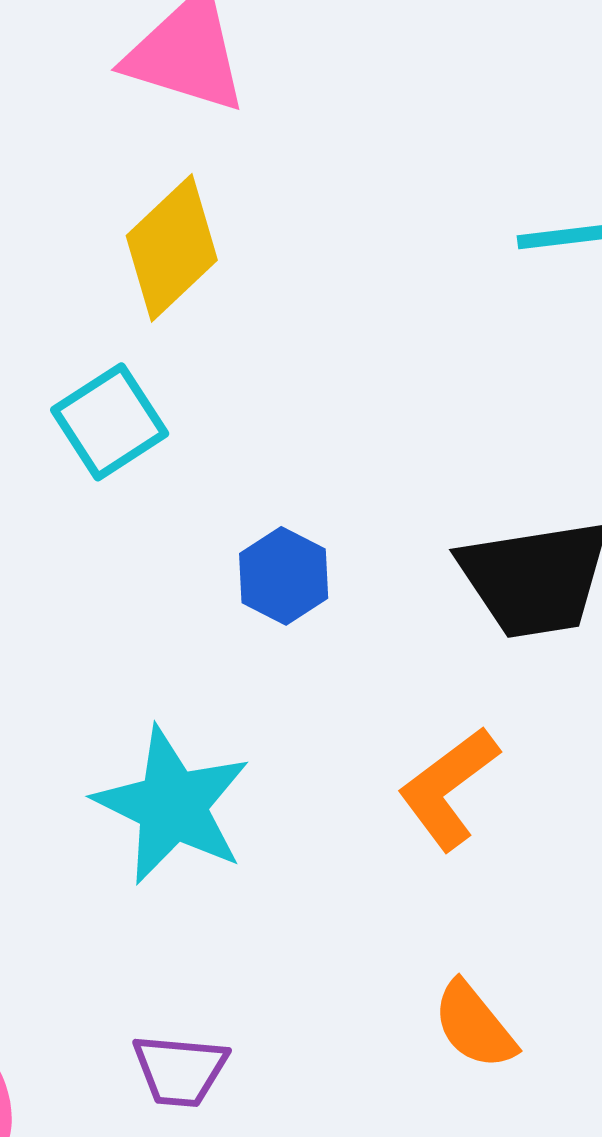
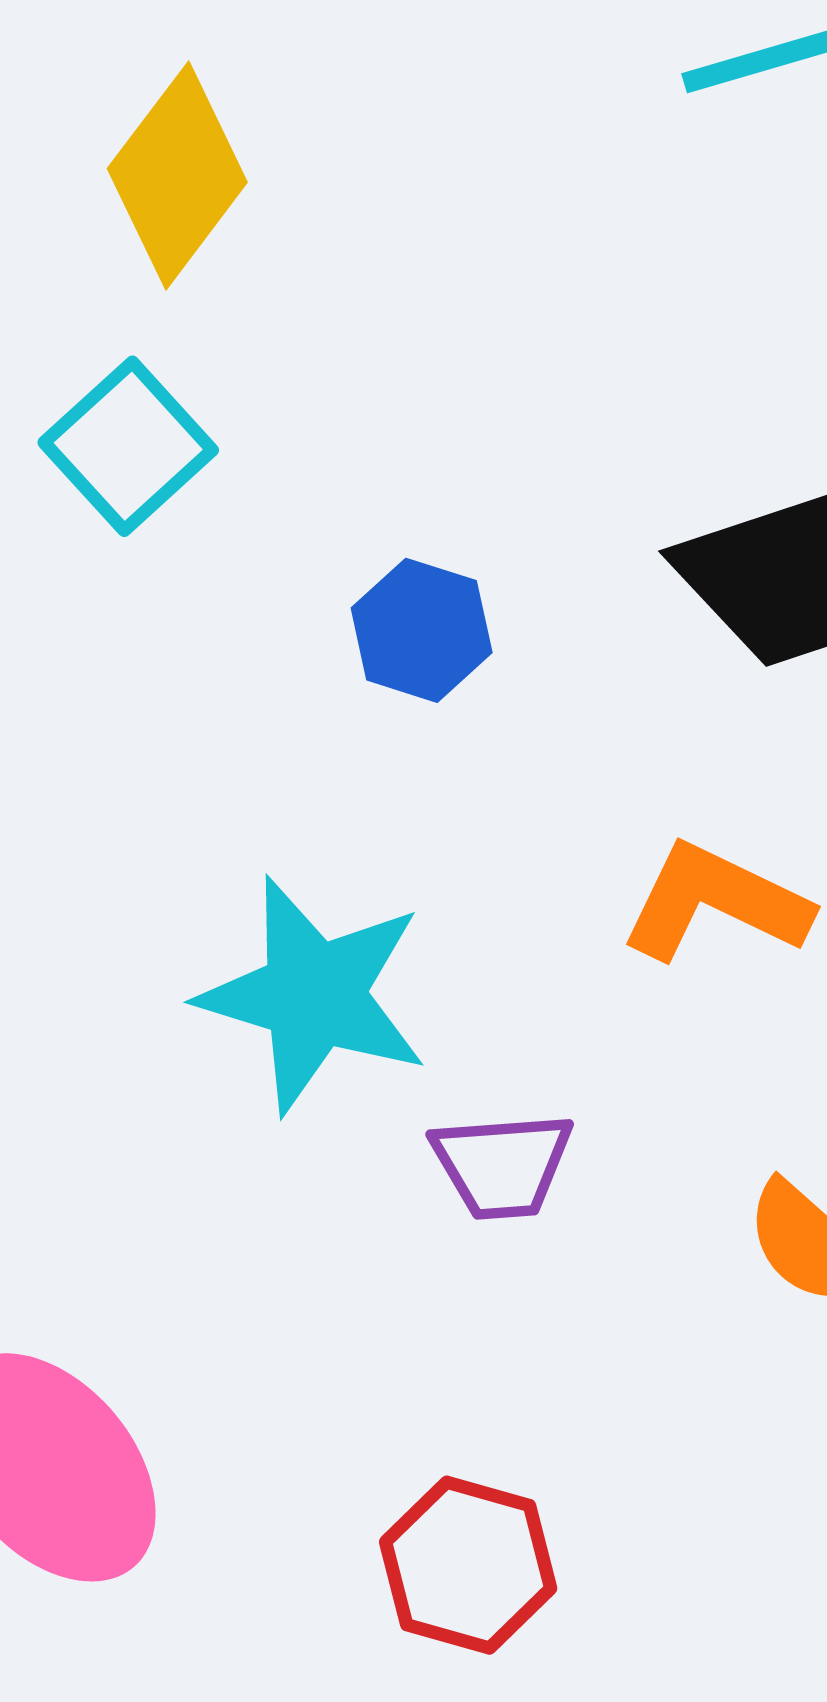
orange L-shape: (448, 788) -> (715, 902), turned 72
purple trapezoid: (180, 1070) -> (502, 1165), moved

